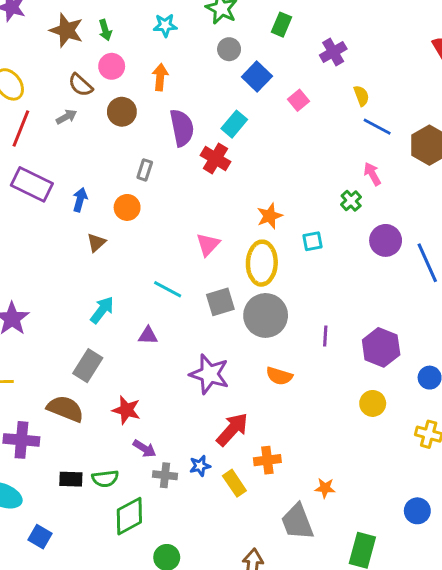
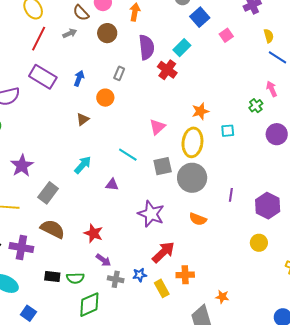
blue arrow: (80, 200) -> (79, 78), moved
gray rectangle: (88, 366) -> (48, 193), moved

